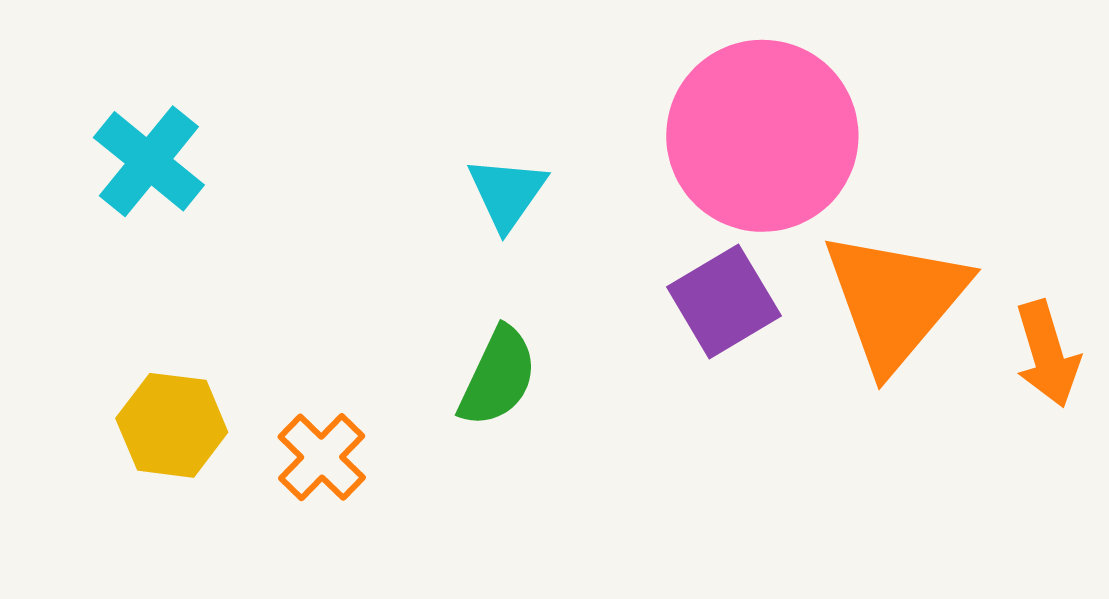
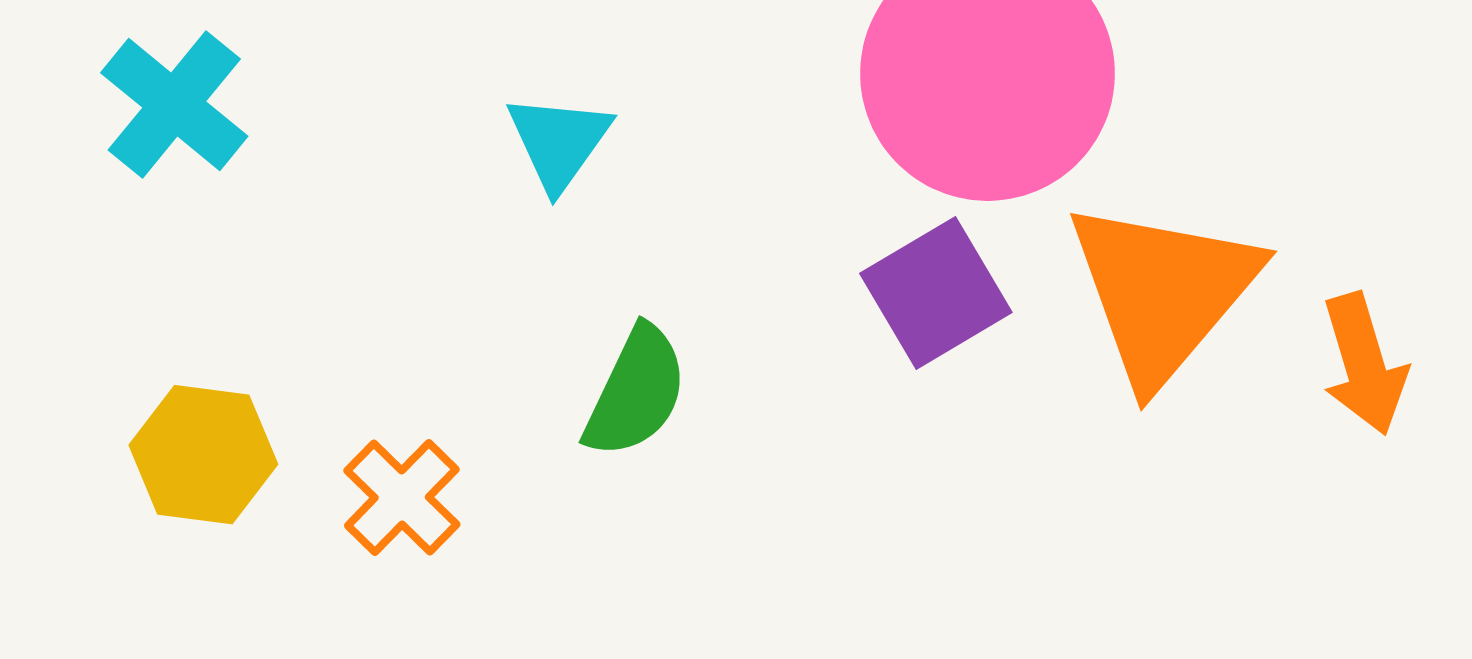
cyan triangle: (507, 193) -> (559, 142), moved

